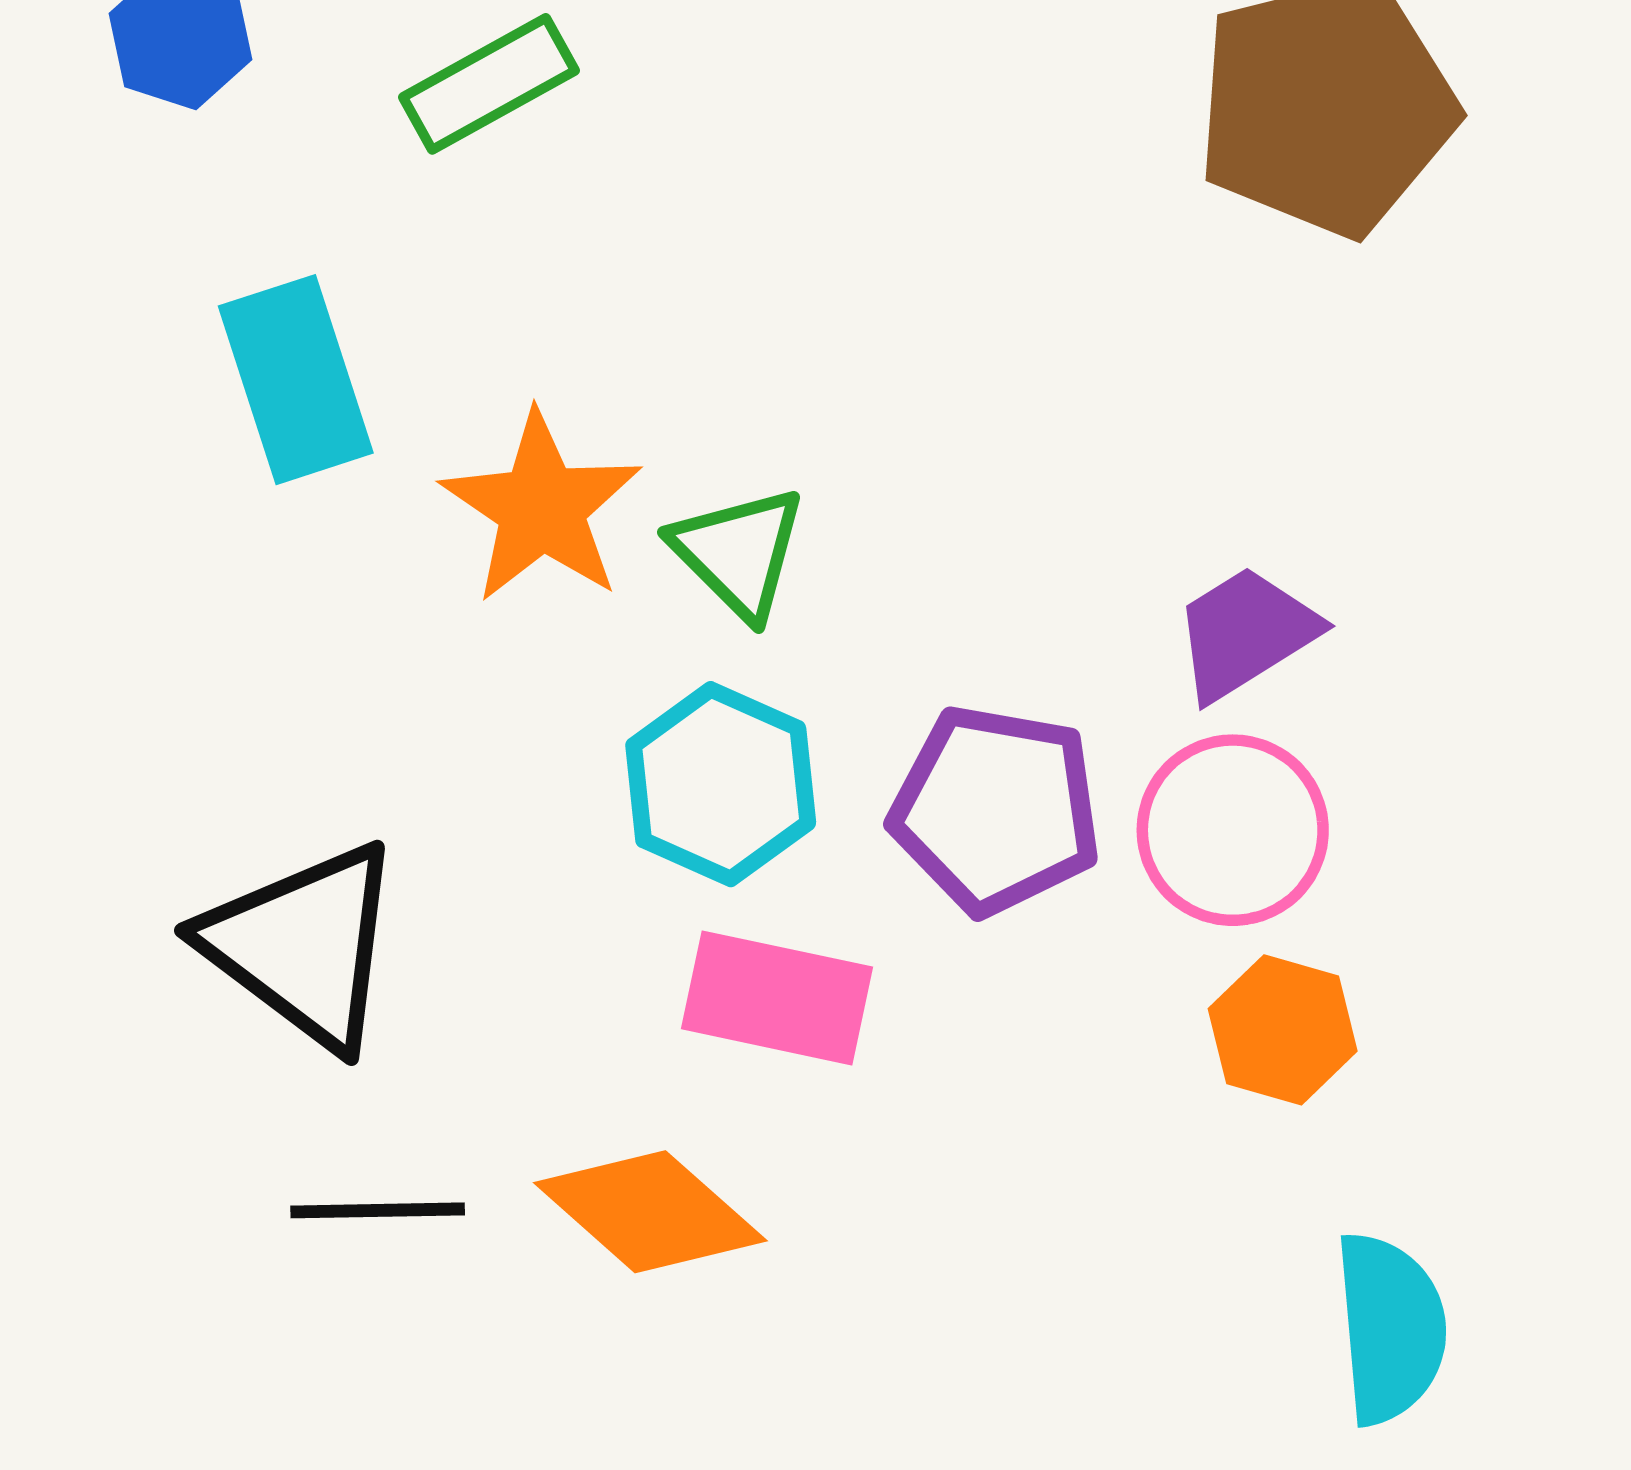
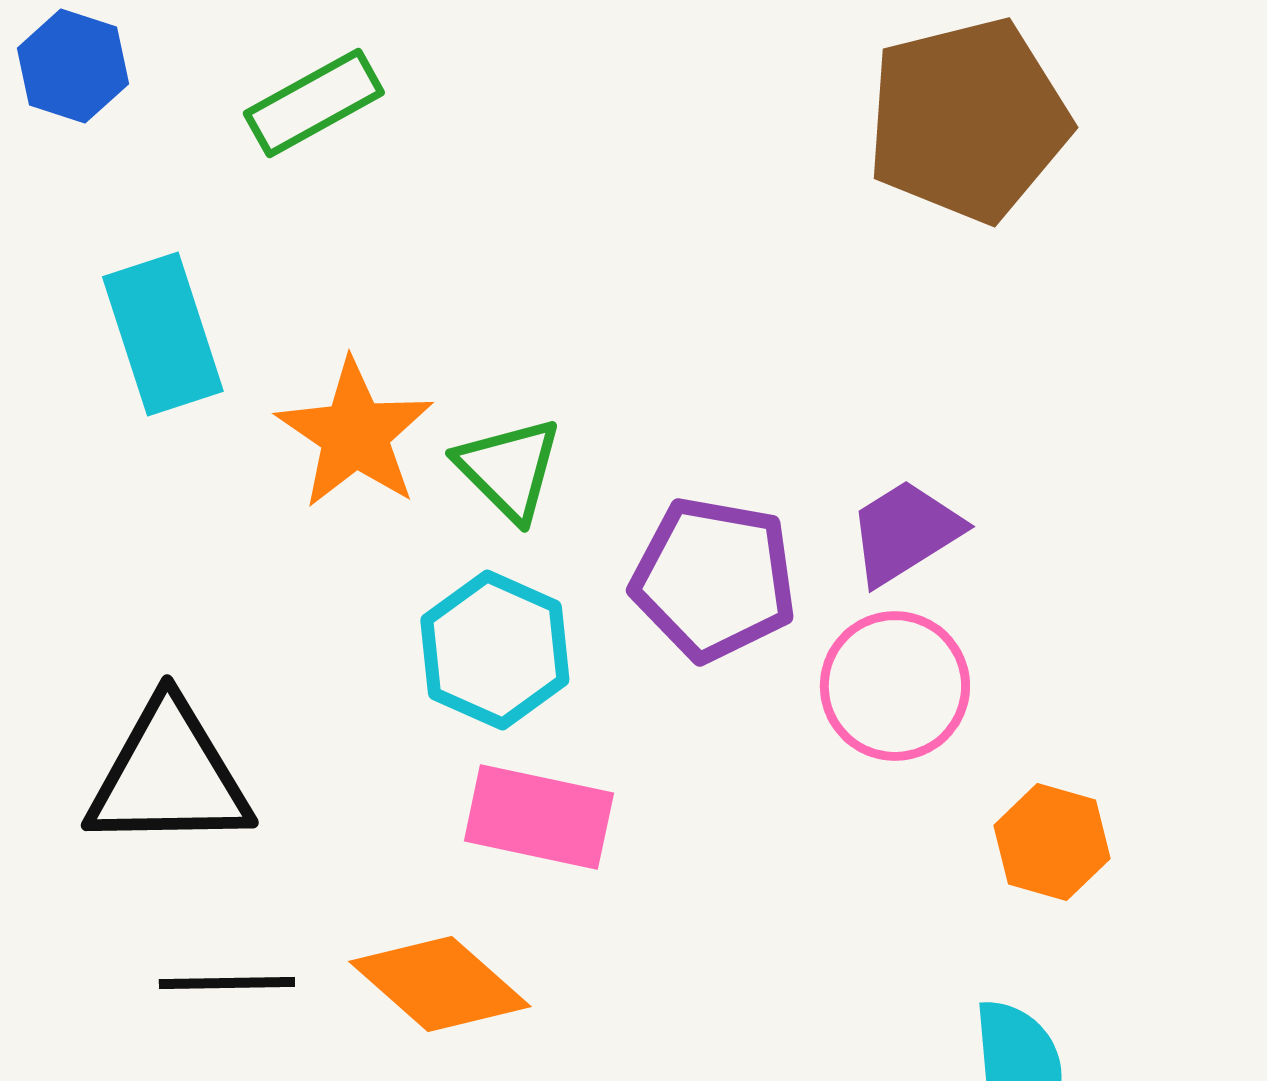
purple pentagon: (996, 810) -> (714, 579), moved
black triangle: (303, 945) -> (169, 776), turned -38
orange hexagon: (1283, 1030) -> (1052, 842), moved

